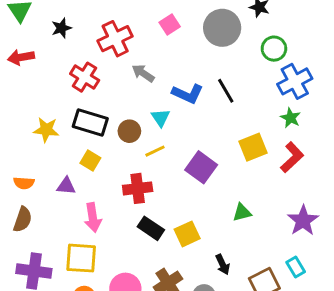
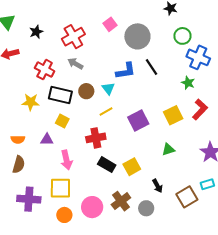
gray circle: (222, 28) -> (137, 36), moved
gray arrow: (143, 73) -> (75, 64), moved
red cross: (85, 77) -> (45, 70), moved
blue cross: (295, 81) -> (198, 57), turned -35
blue L-shape: (188, 94) -> (126, 71), turned -30
green star: (291, 118) -> (188, 83), moved
brown circle: (129, 131) -> (86, 91), moved
yellow square: (253, 147) -> (173, 115), moved
purple square: (201, 167) -> (138, 120), turned 30
cyan rectangle: (296, 267) -> (207, 184), turned -72

